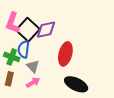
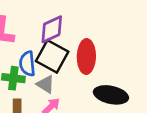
black square: (28, 30) -> (52, 56), moved

